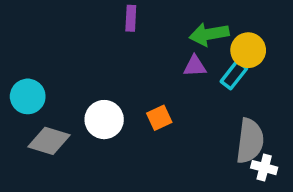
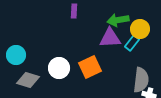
purple triangle: (195, 66) -> (110, 38), size x1.6
orange square: (159, 118) -> (90, 67), size x1.6

